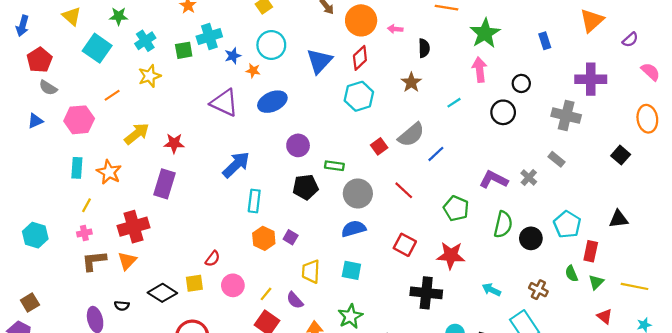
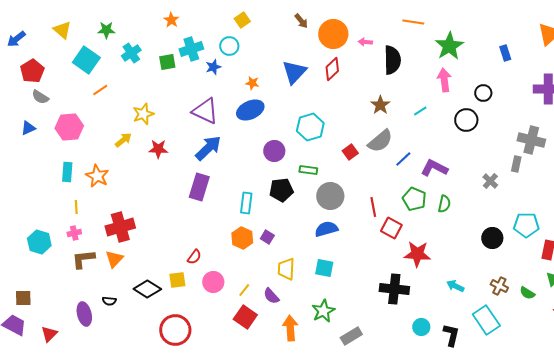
blue arrow: (22, 26) -> (16, 39), turned 36
cyan circle: (271, 45) -> (229, 46), moved, size x0.7
black semicircle: (424, 48) -> (392, 60), size x1.6
orange star: (253, 71) -> (252, 83), moved
yellow star: (150, 76) -> (143, 114), moved
brown star: (411, 82) -> (380, 105), moved
orange line: (112, 95) -> (100, 90), moved
cyan hexagon: (359, 96) -> (310, 127), moved
gray cross: (566, 116) -> (531, 140), moved
yellow arrow: (137, 134) -> (123, 140), size x0.7
gray rectangle: (557, 159) -> (516, 164), turned 63
blue arrow: (236, 165) -> (208, 148), moved
purple L-shape: (494, 180) -> (434, 168), moved
purple rectangle: (165, 184) -> (199, 187), moved
red line: (404, 190) -> (373, 207), moved, turned 36
cyan rectangle: (254, 201) -> (246, 203), moved
yellow line: (87, 205) -> (76, 207), turned -32
green pentagon: (456, 208) -> (414, 199), moved
green semicircle: (503, 224) -> (444, 204), moved, size x0.7
cyan pentagon: (567, 224) -> (526, 225), turned -30
cyan hexagon: (35, 235) -> (39, 242), moved
red square: (405, 245) -> (391, 228), moved
green semicircle: (571, 274) -> (527, 293), moved, turned -35
brown square: (30, 302) -> (23, 298), turned 30

